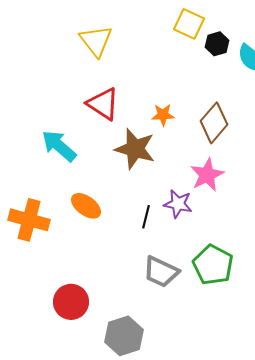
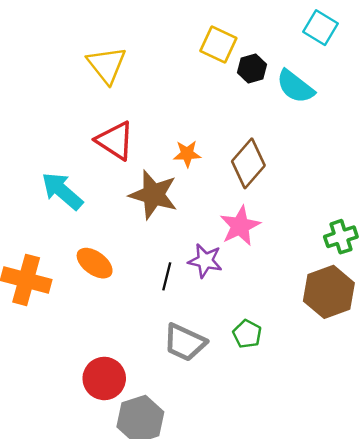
green pentagon: (213, 265) -> (247, 334), size x0.6
red circle: (71, 302) -> (104, 378), moved

